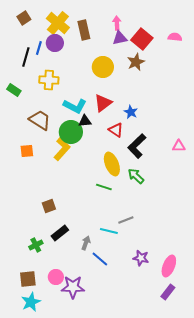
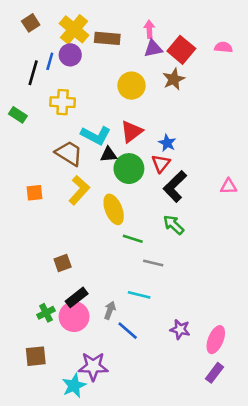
brown rectangle: (84, 30) -> (107, 38), turned -72
brown trapezoid: (40, 120) -> (69, 153), moved
red triangle: (116, 130) -> (161, 163), moved, turned 35
green circle: (71, 132) -> (129, 169), moved
yellow ellipse: (112, 164) -> (114, 209), moved
gray line: (126, 220) -> (153, 263), moved, turned 35
pink circle: (56, 277) -> (74, 317), moved, size x1.5
cyan star: (31, 302) -> (74, 386), moved

